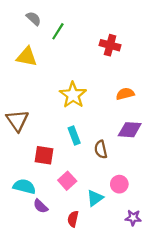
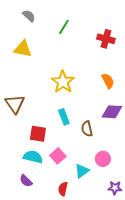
green line: (58, 31) -> (64, 27), moved
red cross: (110, 45) -> (106, 39), moved
orange semicircle: (125, 94) -> (108, 81), turned 77
cyan semicircle: (24, 186) -> (33, 157), moved
purple semicircle: (41, 206) -> (26, 181), moved

